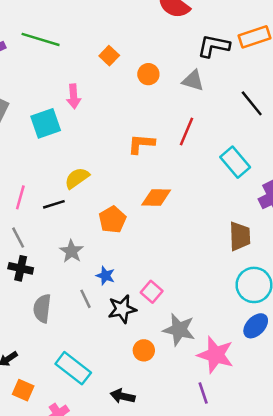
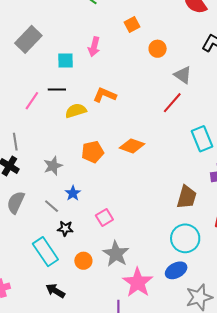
gray triangle: (193, 81) -> (183, 75), moved
cyan square: (46, 123) -> (66, 60), size x0.7
orange L-shape: (141, 144) -> (105, 95), moved
pink line: (20, 197) -> (32, 101), moved
black line: (54, 204) -> (57, 89), moved
gray line: (86, 299) -> (52, 206), turned -42
black star: (122, 309) -> (65, 228), moved, size x0.7
cyan rectangle: (73, 368) -> (45, 252), moved

